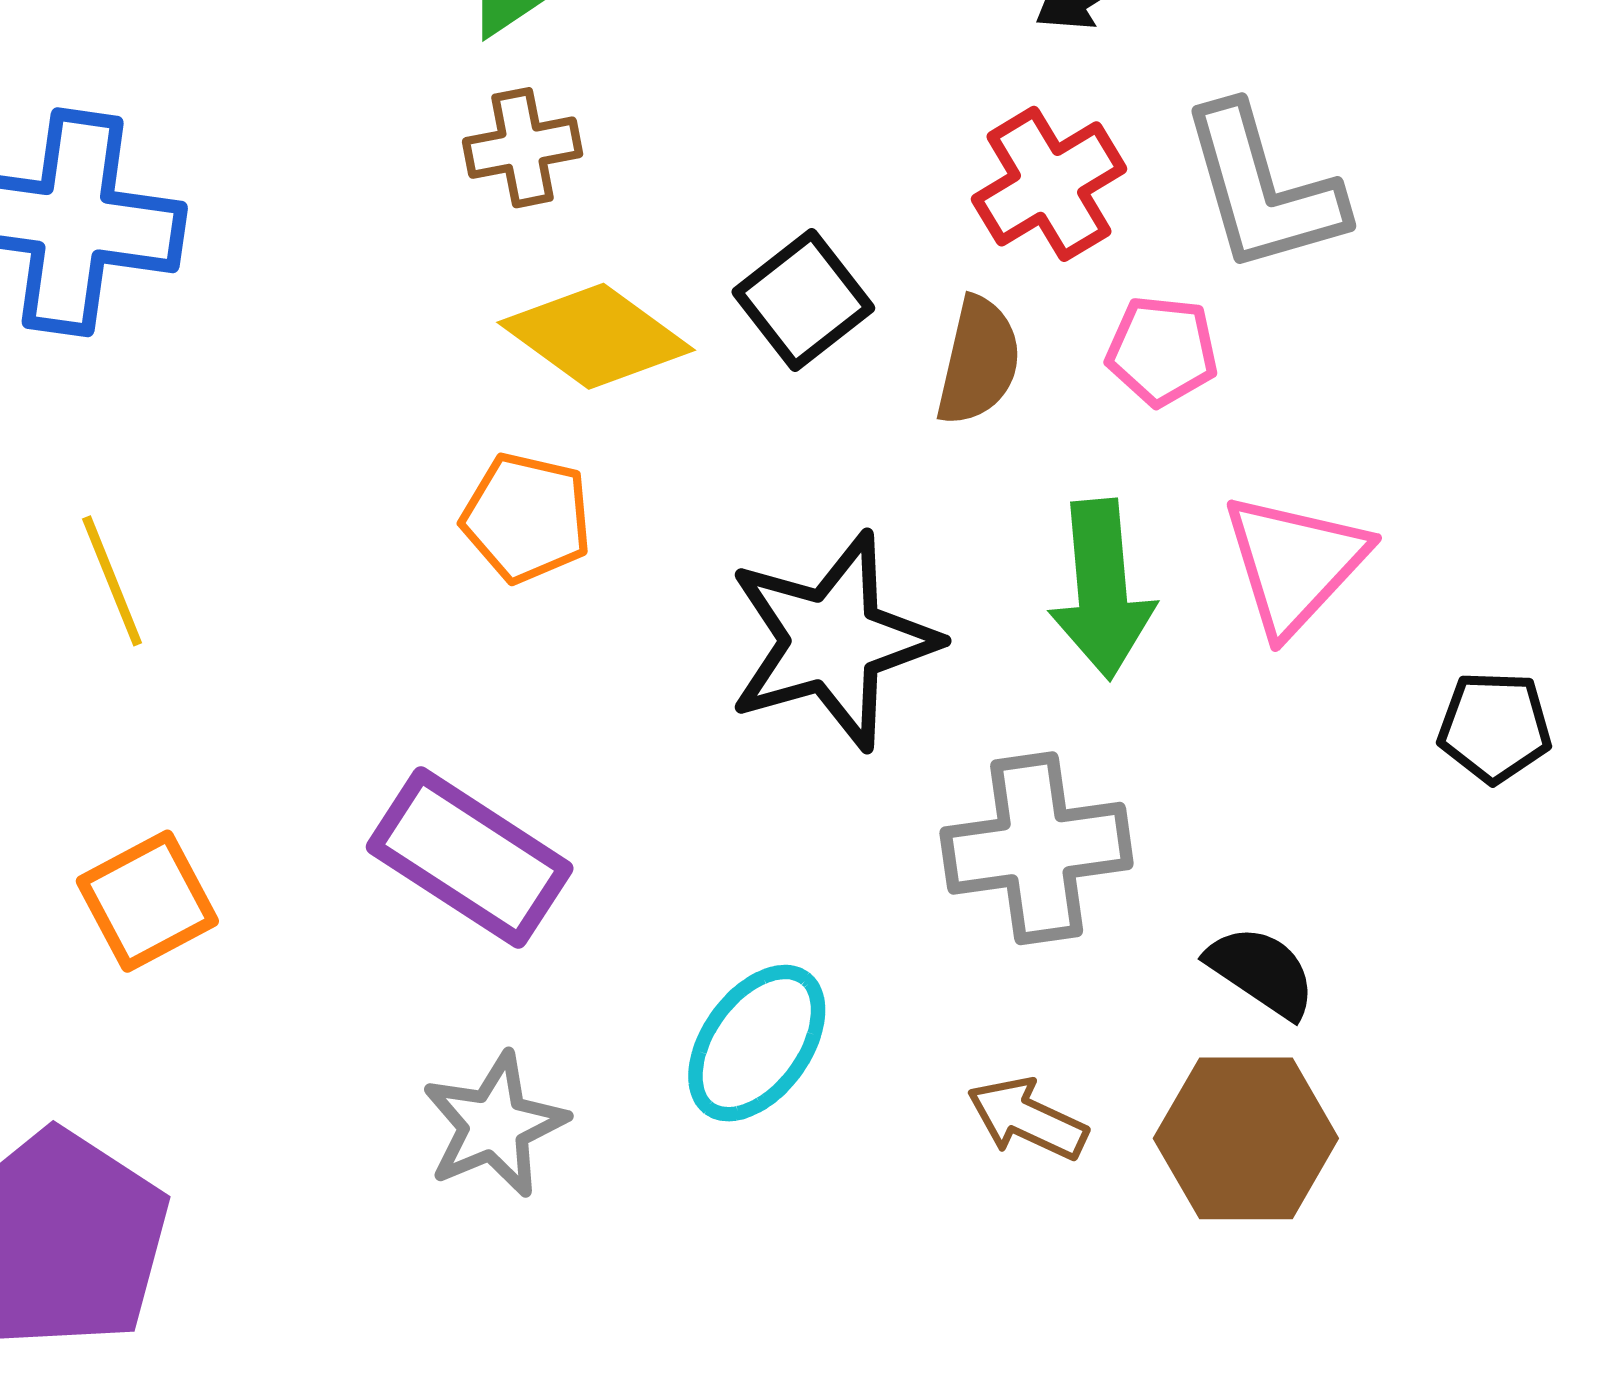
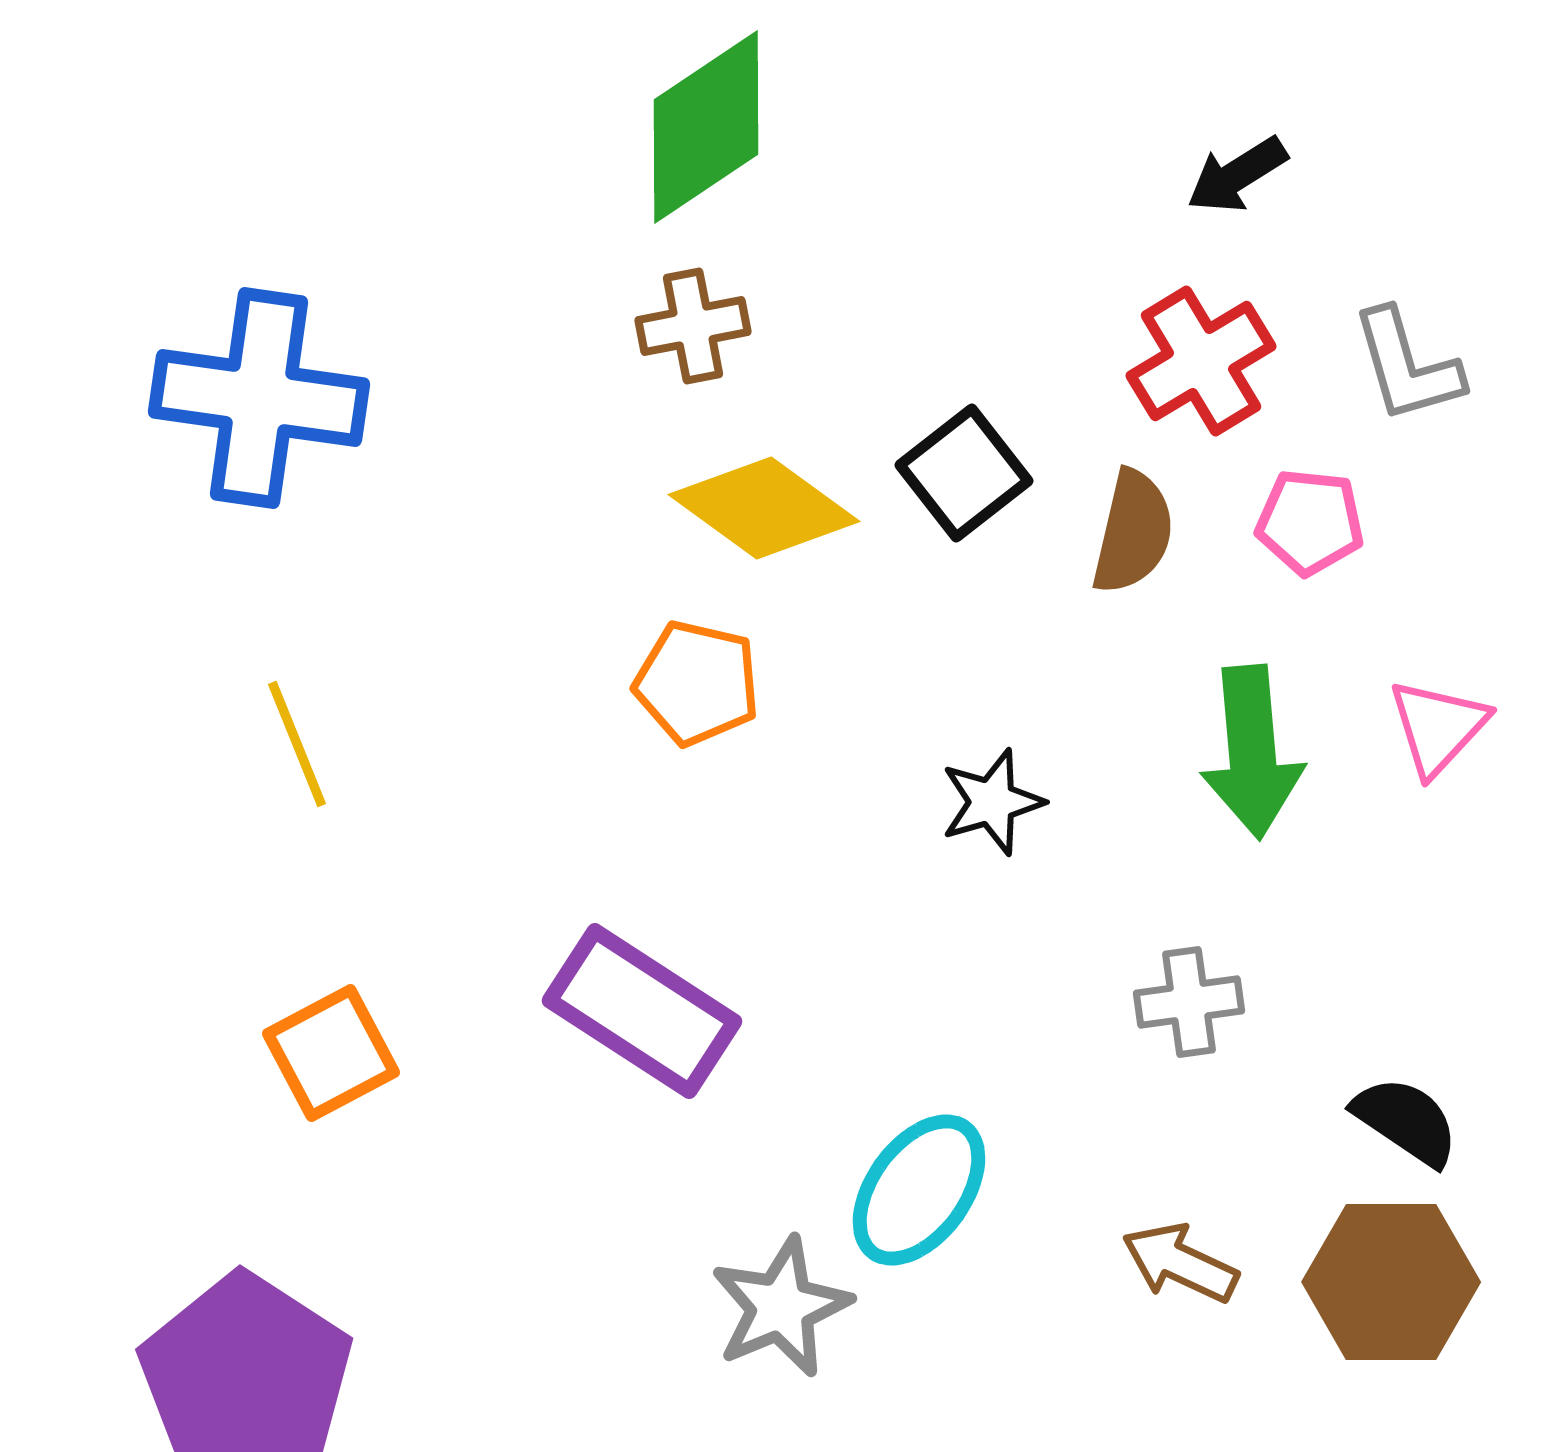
gray L-shape: (1263, 189) -> (1407, 366), size x0.7
pink triangle: (1295, 563) -> (1438, 727), size x0.7
black star: (832, 641) -> (992, 802), size x0.5
gray cross: (1037, 848) -> (1189, 1002), size x0.6
gray star: (495, 1125) -> (781, 1307), moved

